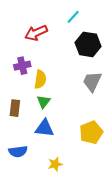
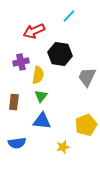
black hexagon: (88, 44) -> (60, 54), moved
yellow star: (55, 164) -> (63, 147), moved

